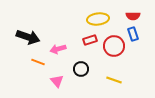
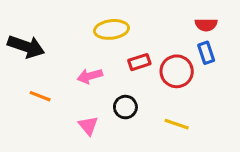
yellow ellipse: (98, 19) -> (111, 29), moved
black arrow: (28, 37) -> (26, 47), moved
orange line: (38, 62) -> (40, 96), moved

